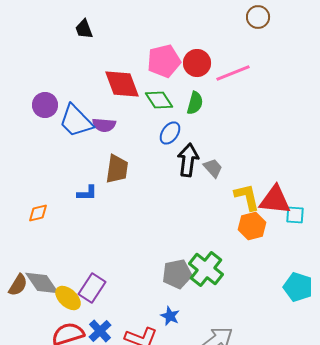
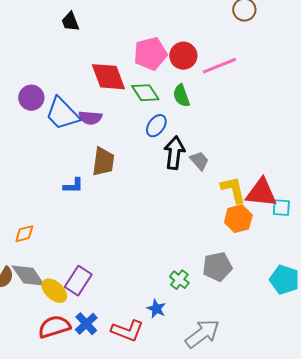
green semicircle: (195, 103) -> (181, 96), turned 145
orange diamond: (38, 213) -> (24, 234), moved
green cross: (206, 269) -> (179, 280), moved, size x0.6
gray pentagon: (177, 274) -> (217, 267), moved

